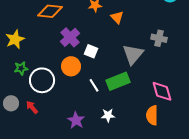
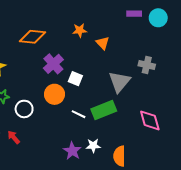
white circle: (42, 80) -> (24, 109), size x0.7
white line: (94, 85) -> (79, 114), turned -32
orange semicircle: (152, 115) -> (119, 156), moved
purple star: (76, 120) -> (72, 151), moved

